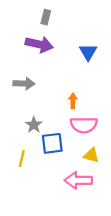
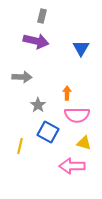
gray star: (34, 125) -> (38, 105), moved
blue square: (52, 143) -> (48, 132), turned 35

